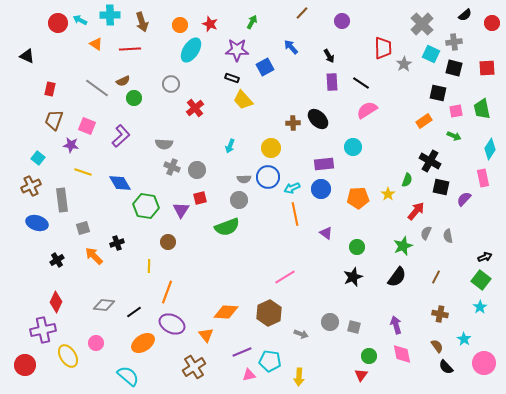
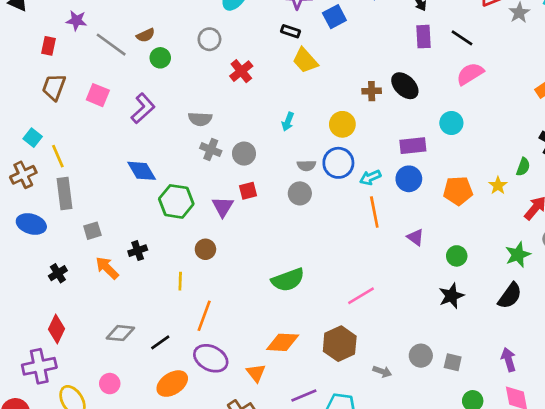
purple star: (71, 145) -> (76, 21), moved
yellow line: (83, 172) -> (58, 156), moved, turned 48
green semicircle: (227, 227) -> (288, 280), moved

